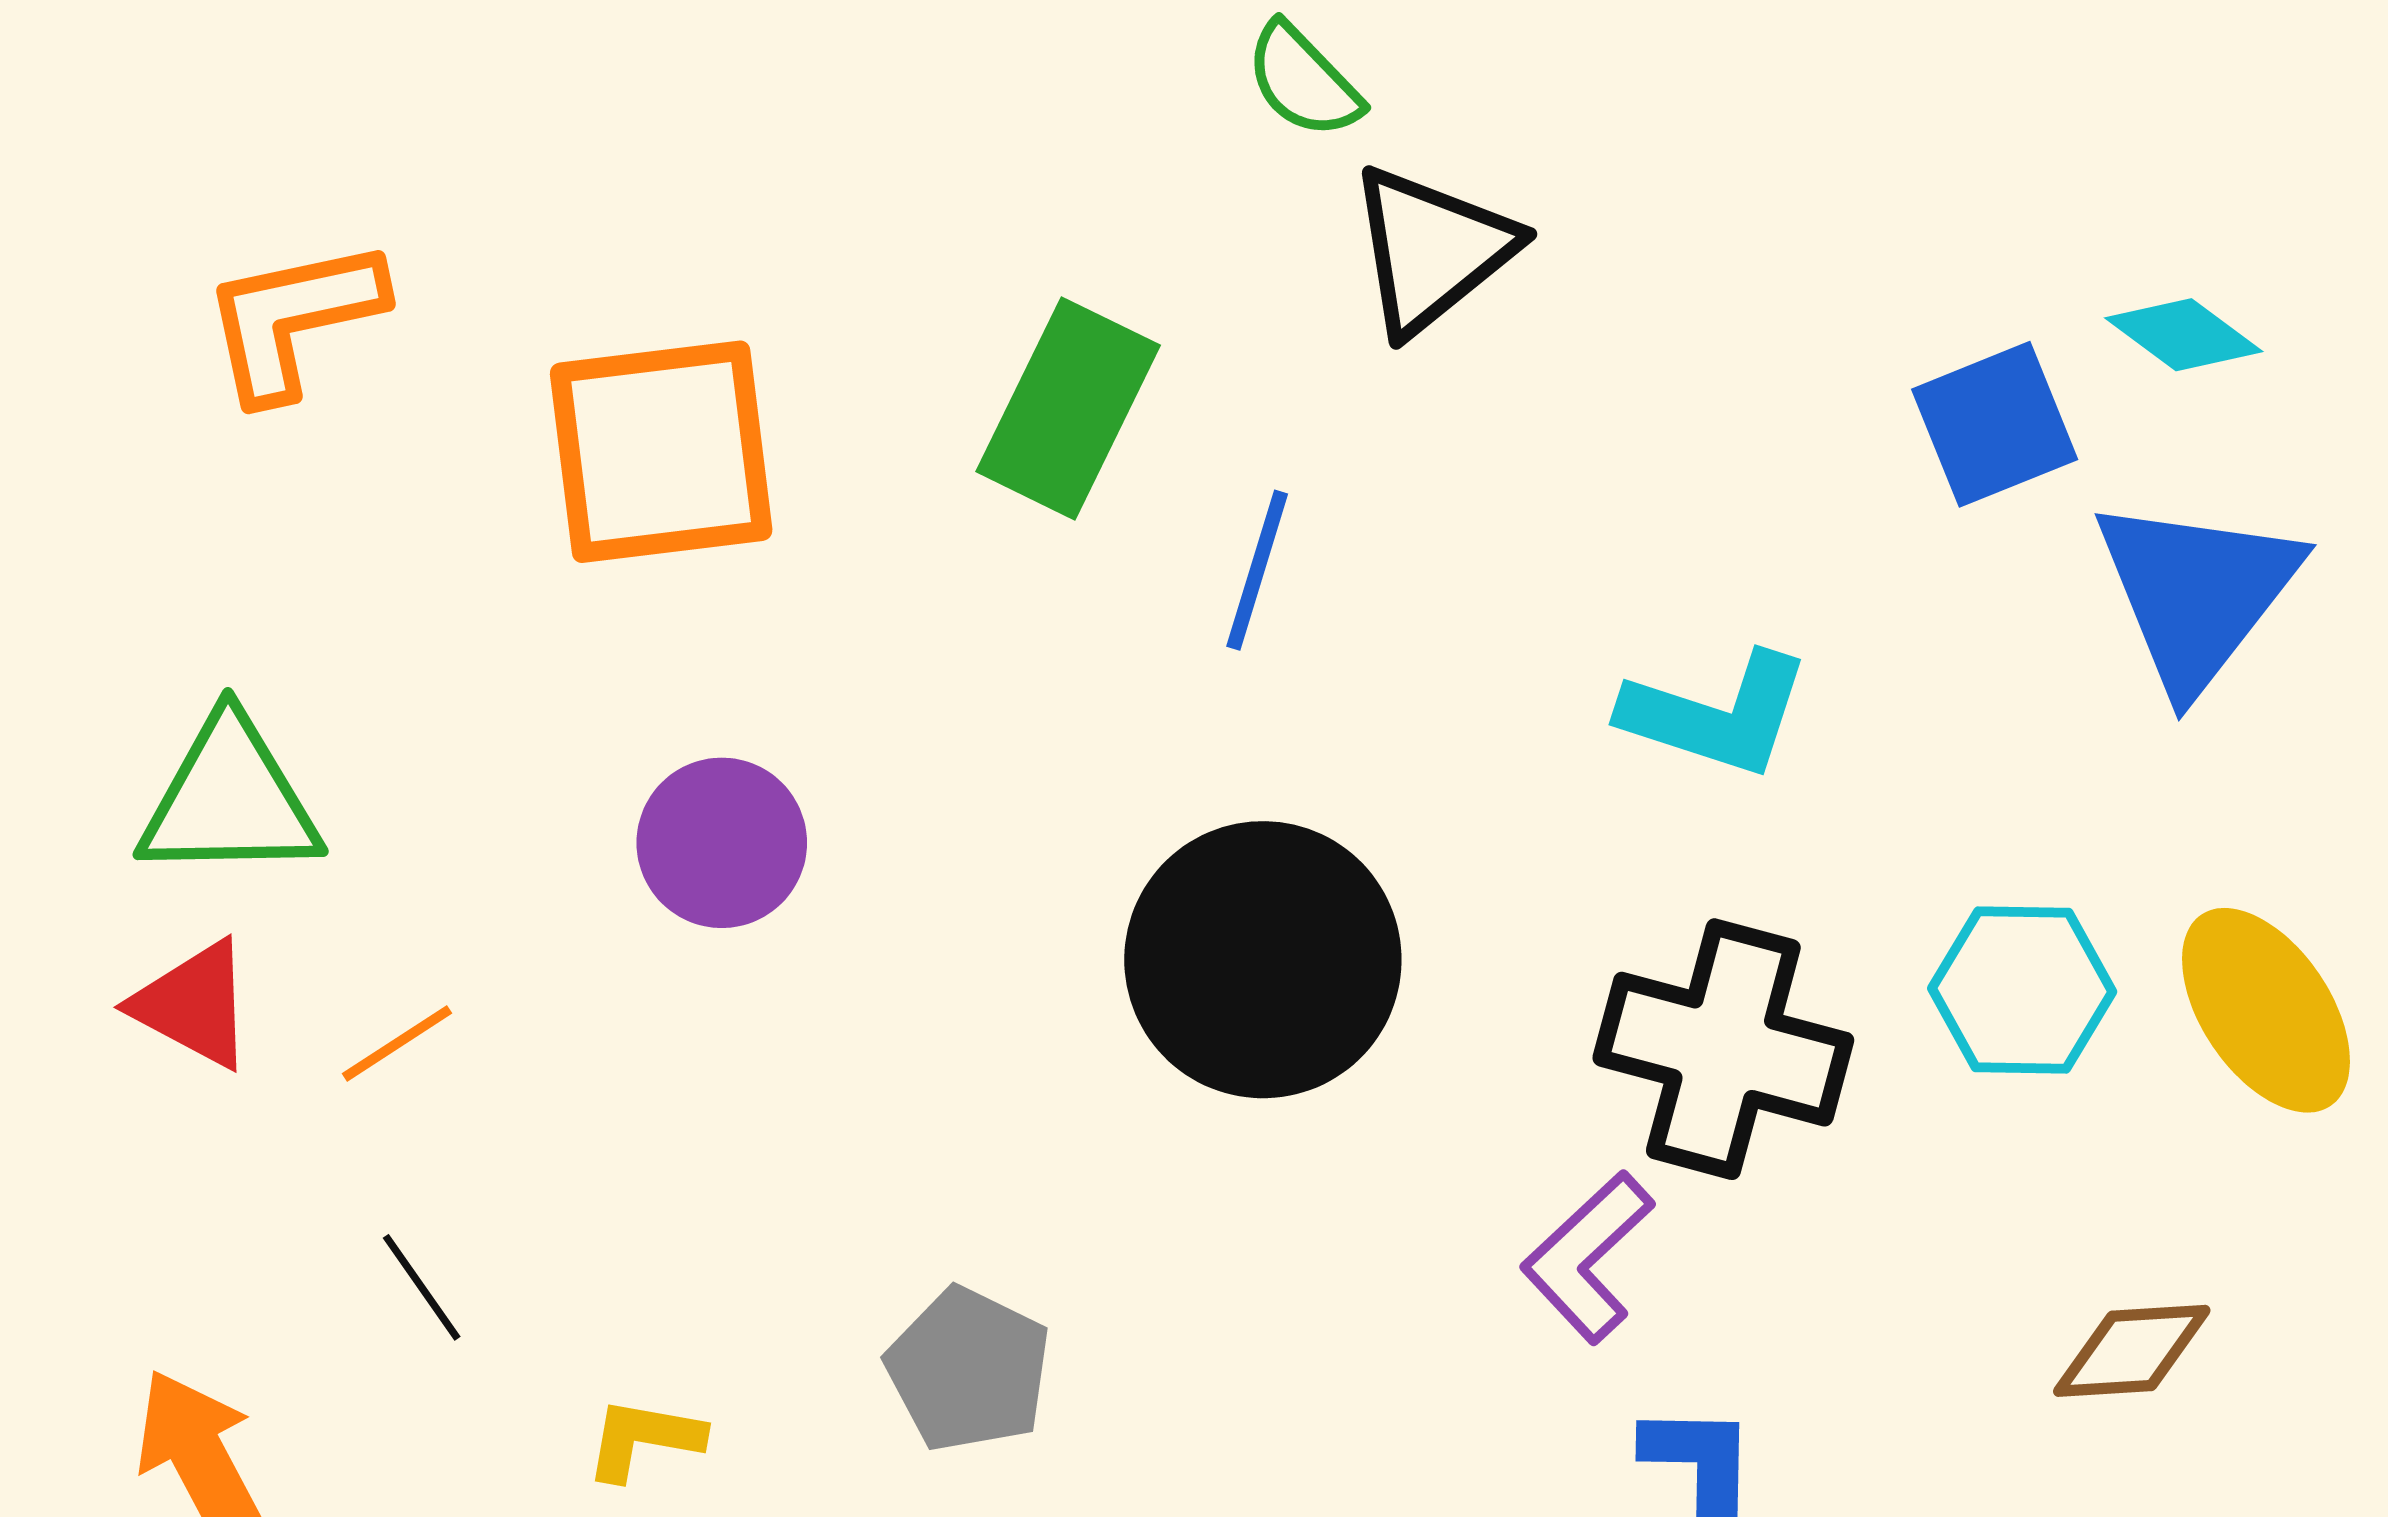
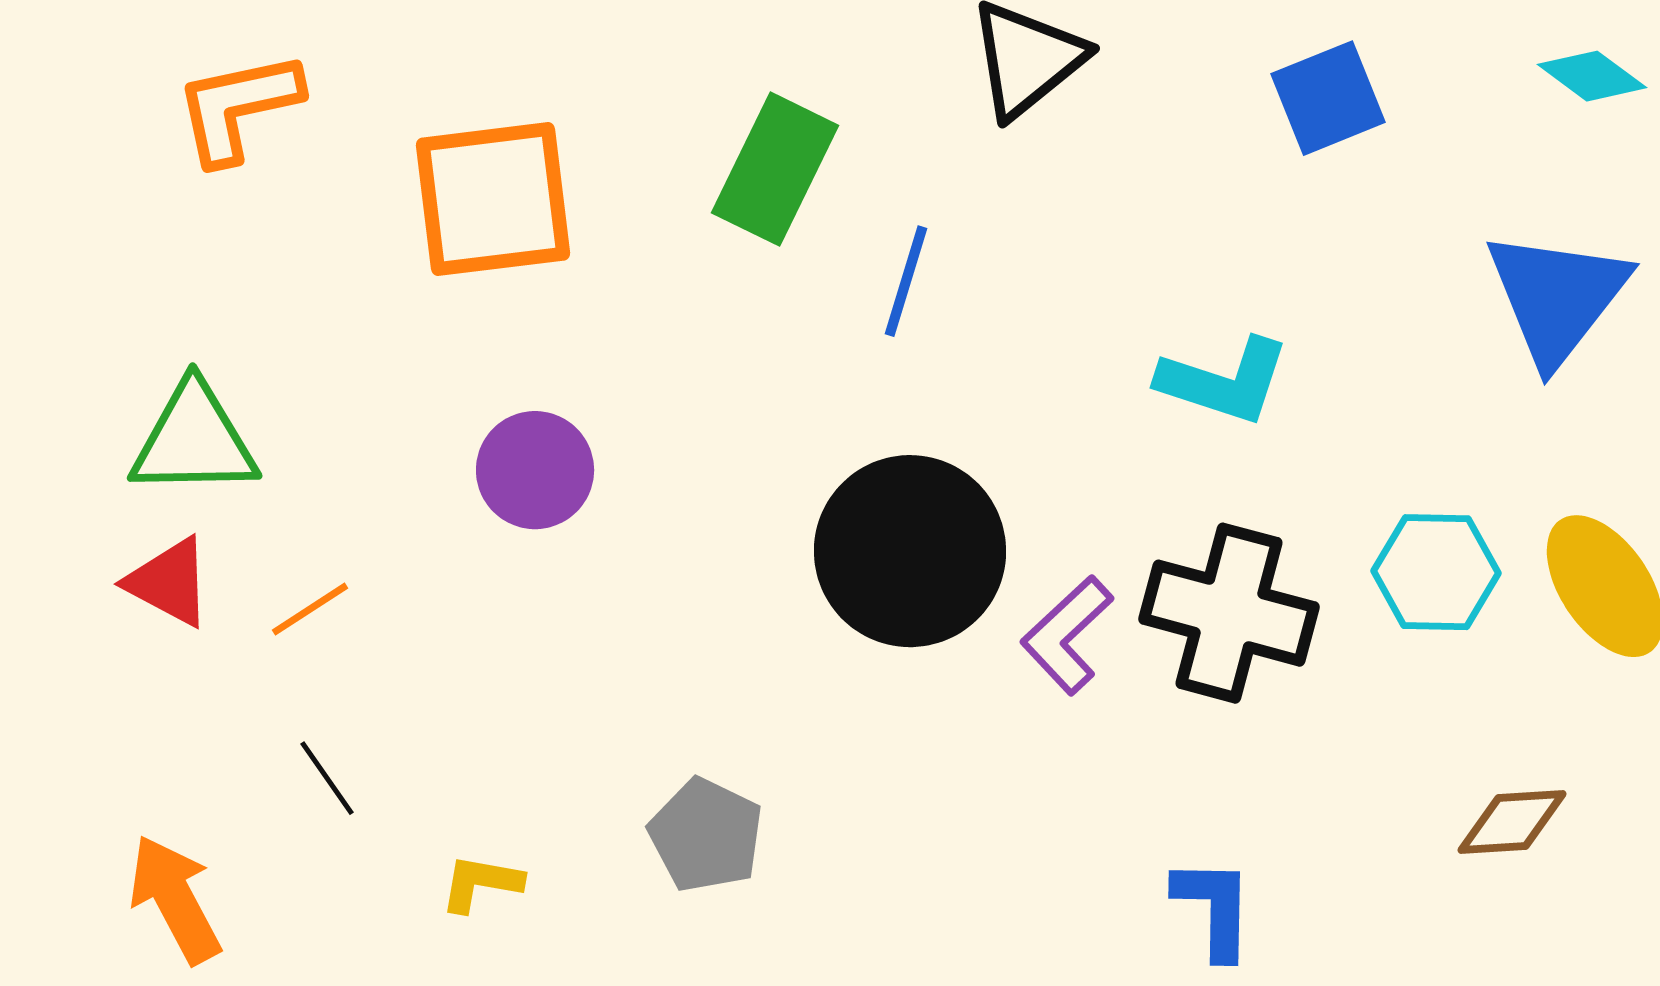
cyan diamond: (2184, 335) -> (1592, 76), moved
blue square: (1995, 424) -> (1328, 98), moved
purple L-shape: (1588, 1257) -> (1067, 635), moved

